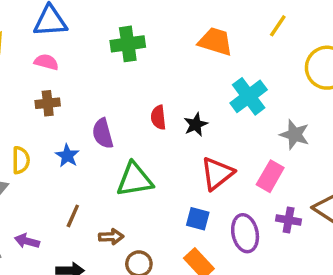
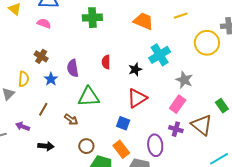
yellow line: (278, 26) -> (181, 16), turned 32
brown cross: (48, 103) -> (41, 56), moved, turned 32
black star: (196, 124) -> (135, 69), moved
pink rectangle: (270, 176) -> (178, 104), moved
brown line: (73, 216) -> (43, 109), moved
purple ellipse: (245, 233) -> (155, 145), moved
brown arrow: (111, 237) -> (71, 120), moved, turned 32

